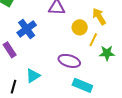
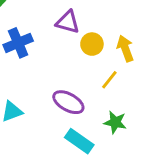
yellow circle: (80, 27) -> (92, 44), moved
green star: (107, 53) -> (115, 122), moved

